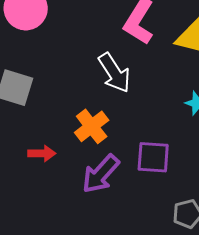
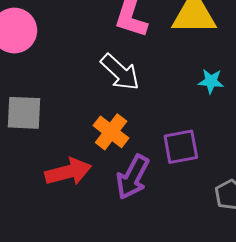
red arrow: (42, 153) -> (68, 172), size x1.6

